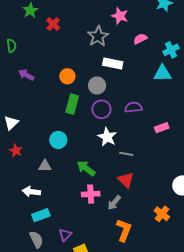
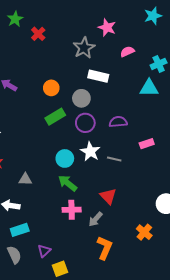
green rectangle: (72, 104) -> (55, 117), turned 42
cyan circle: (58, 140) -> (65, 158), moved
gray line: (126, 154) -> (114, 159), moved

